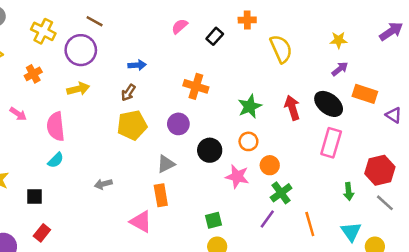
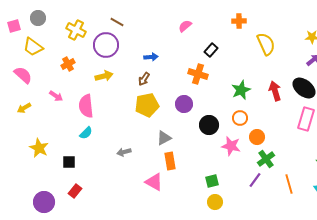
black rectangle: (215, 36) -> (211, 50), moved
gray triangle: (166, 164) -> (164, 138), moved

